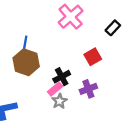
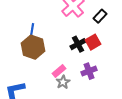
black rectangle: (113, 28) -> (100, 16), moved
black cross: (62, 77) -> (78, 44), moved

